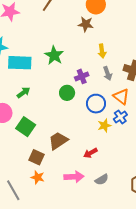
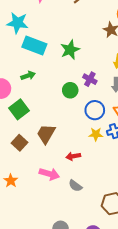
purple cross: (82, 76) -> (90, 79), turned 32
brown trapezoid: (58, 141) -> (46, 134), turned -45
orange star: (38, 177) -> (11, 181), moved
gray semicircle: (102, 180) -> (75, 186), turned 48

